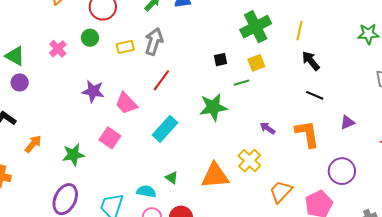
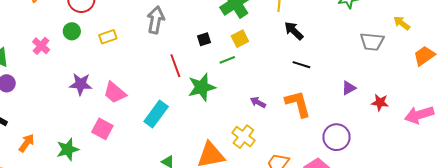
gray arrow: (154, 41) -> (156, 20), moved
red line: (161, 80) -> (175, 66), moved, turned -50
purple triangle: (347, 122) -> (349, 88), moved

